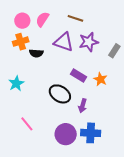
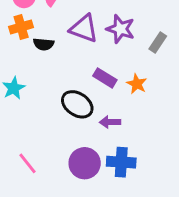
purple star: (89, 42) -> (120, 29), turned 30
purple arrow: (83, 106) -> (110, 122), turned 72
pink line: (27, 124) -> (28, 163), moved

